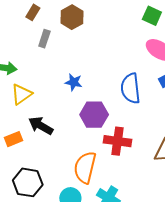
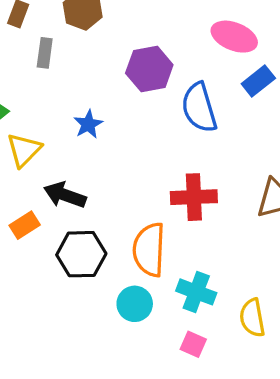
blue star: (74, 82) -> (88, 124), moved, turned -30
purple hexagon: (94, 115) -> (149, 69), moved
black hexagon: (28, 182) -> (81, 254), moved

